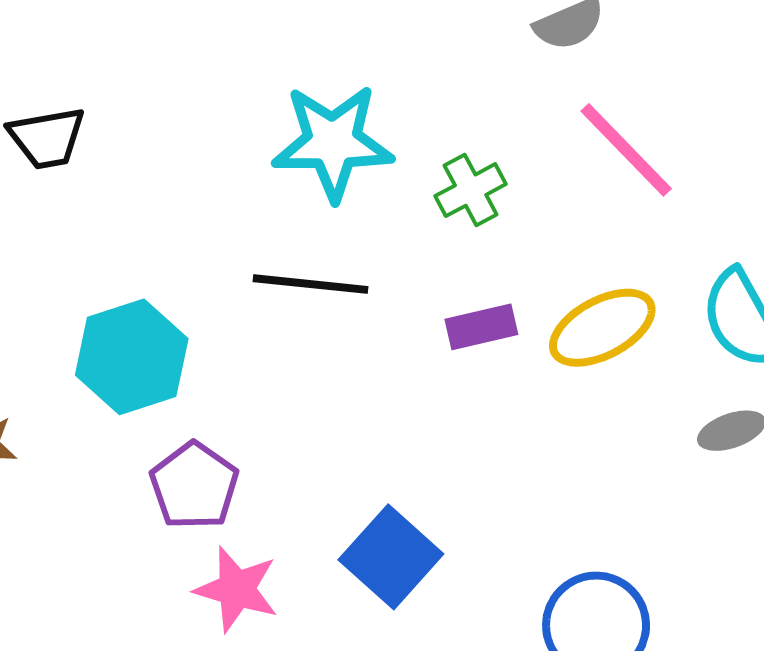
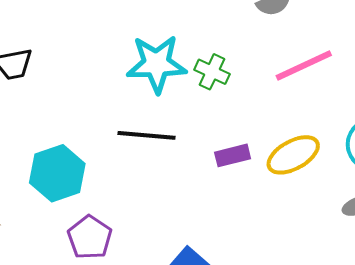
pink line: (626, 150) -> (304, 65), turned -70
green cross: (471, 190) -> (212, 72), moved, turned -36

